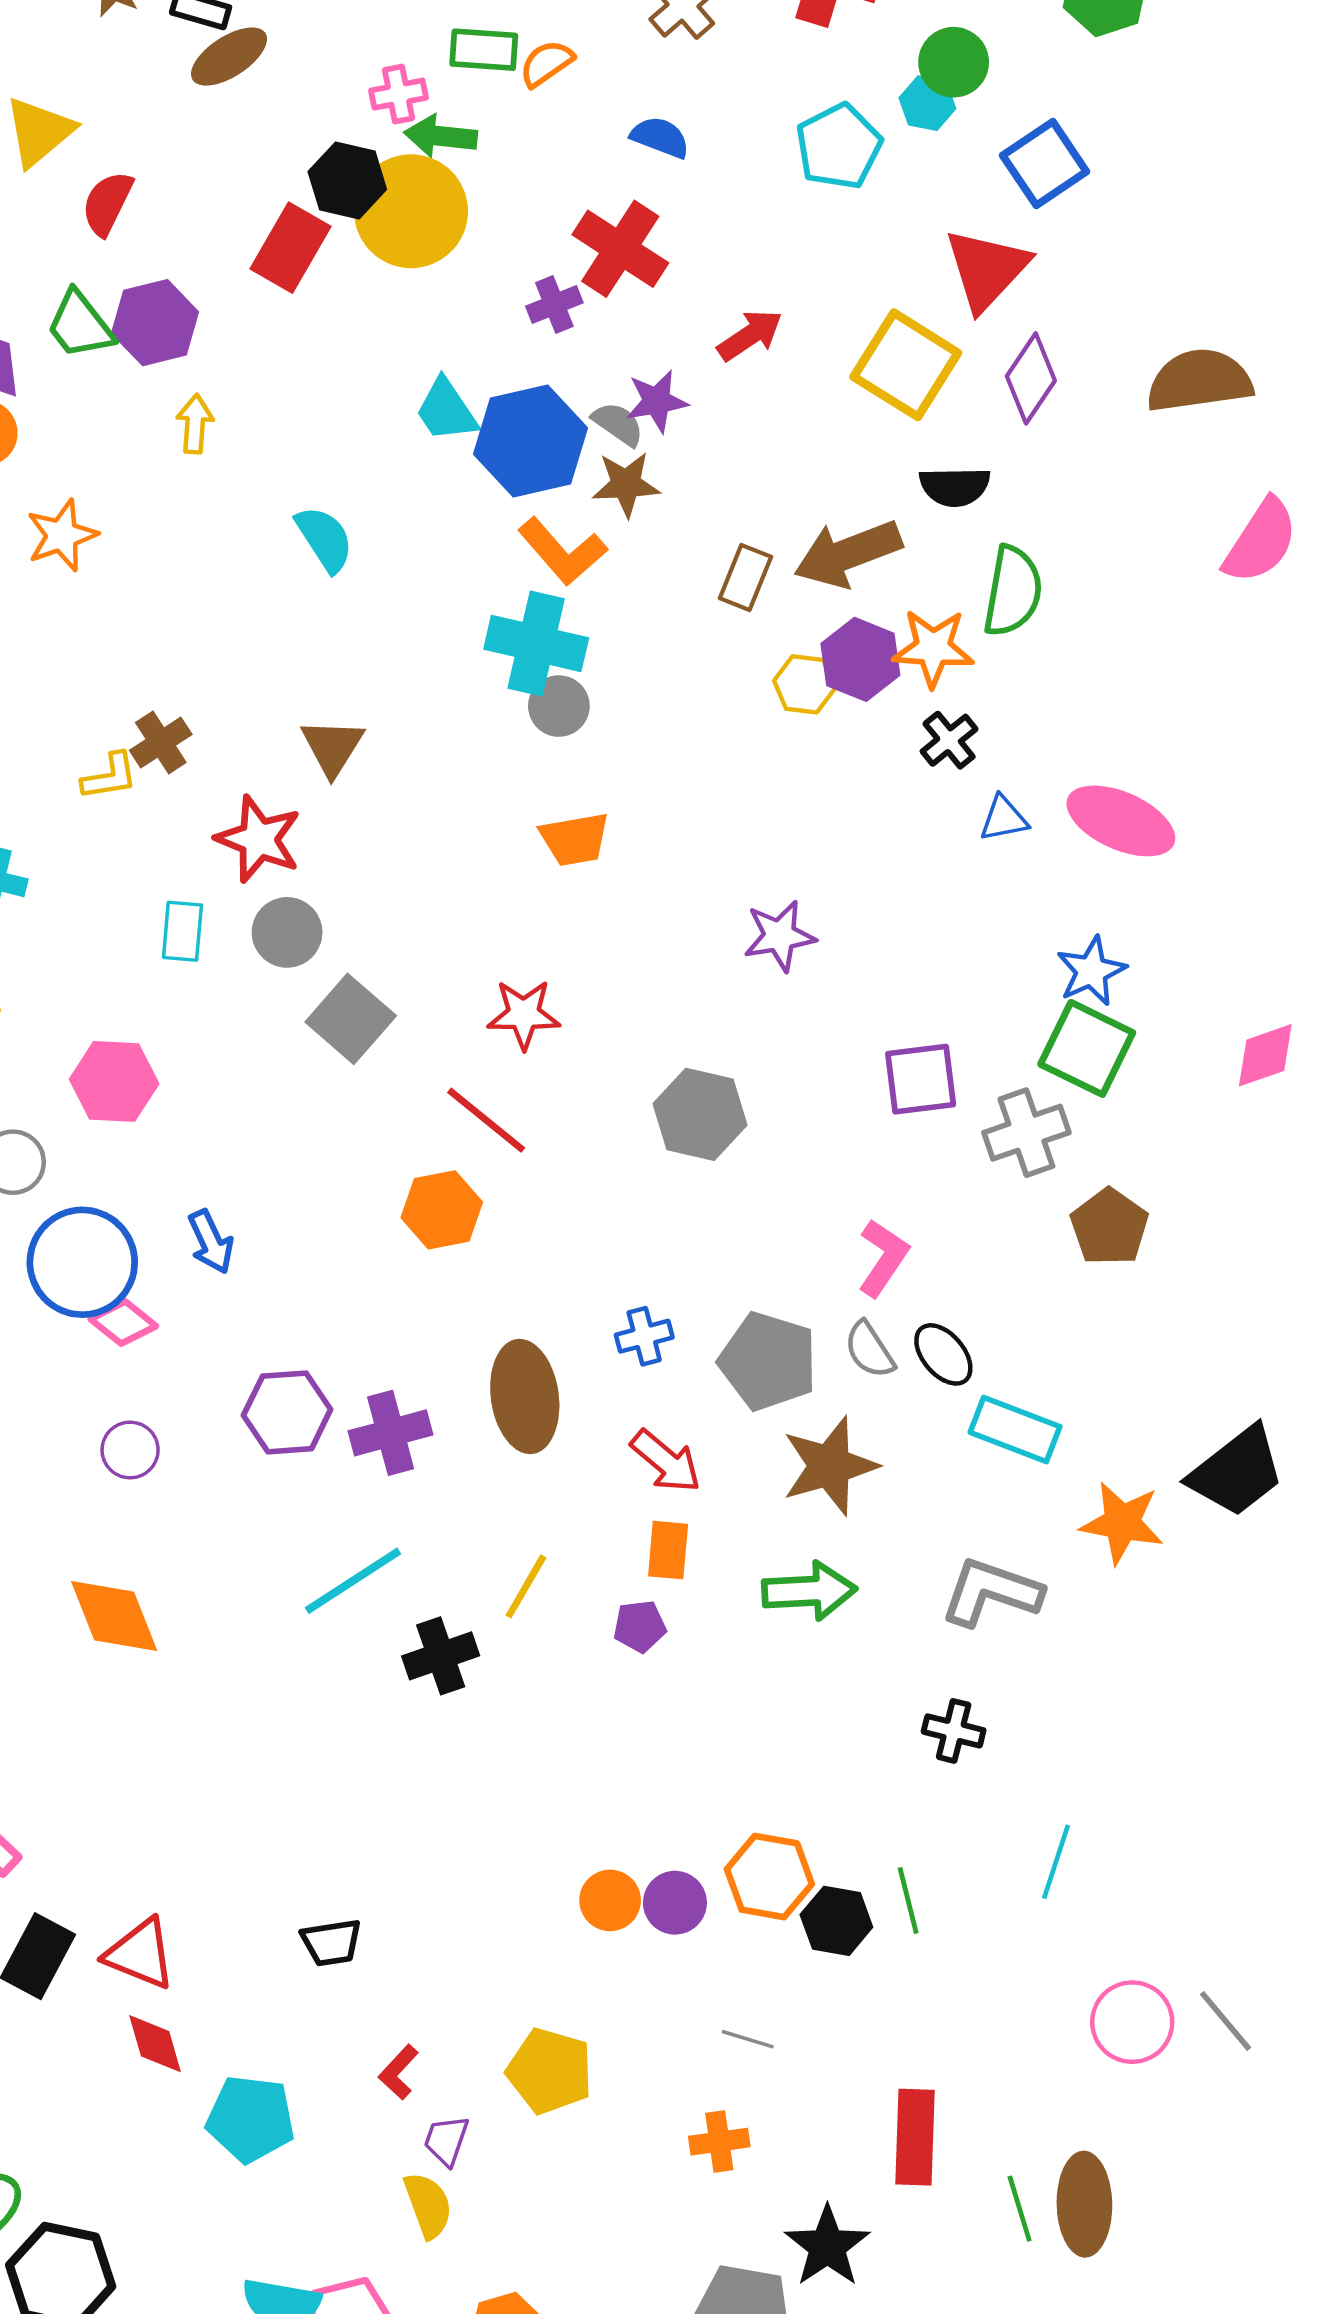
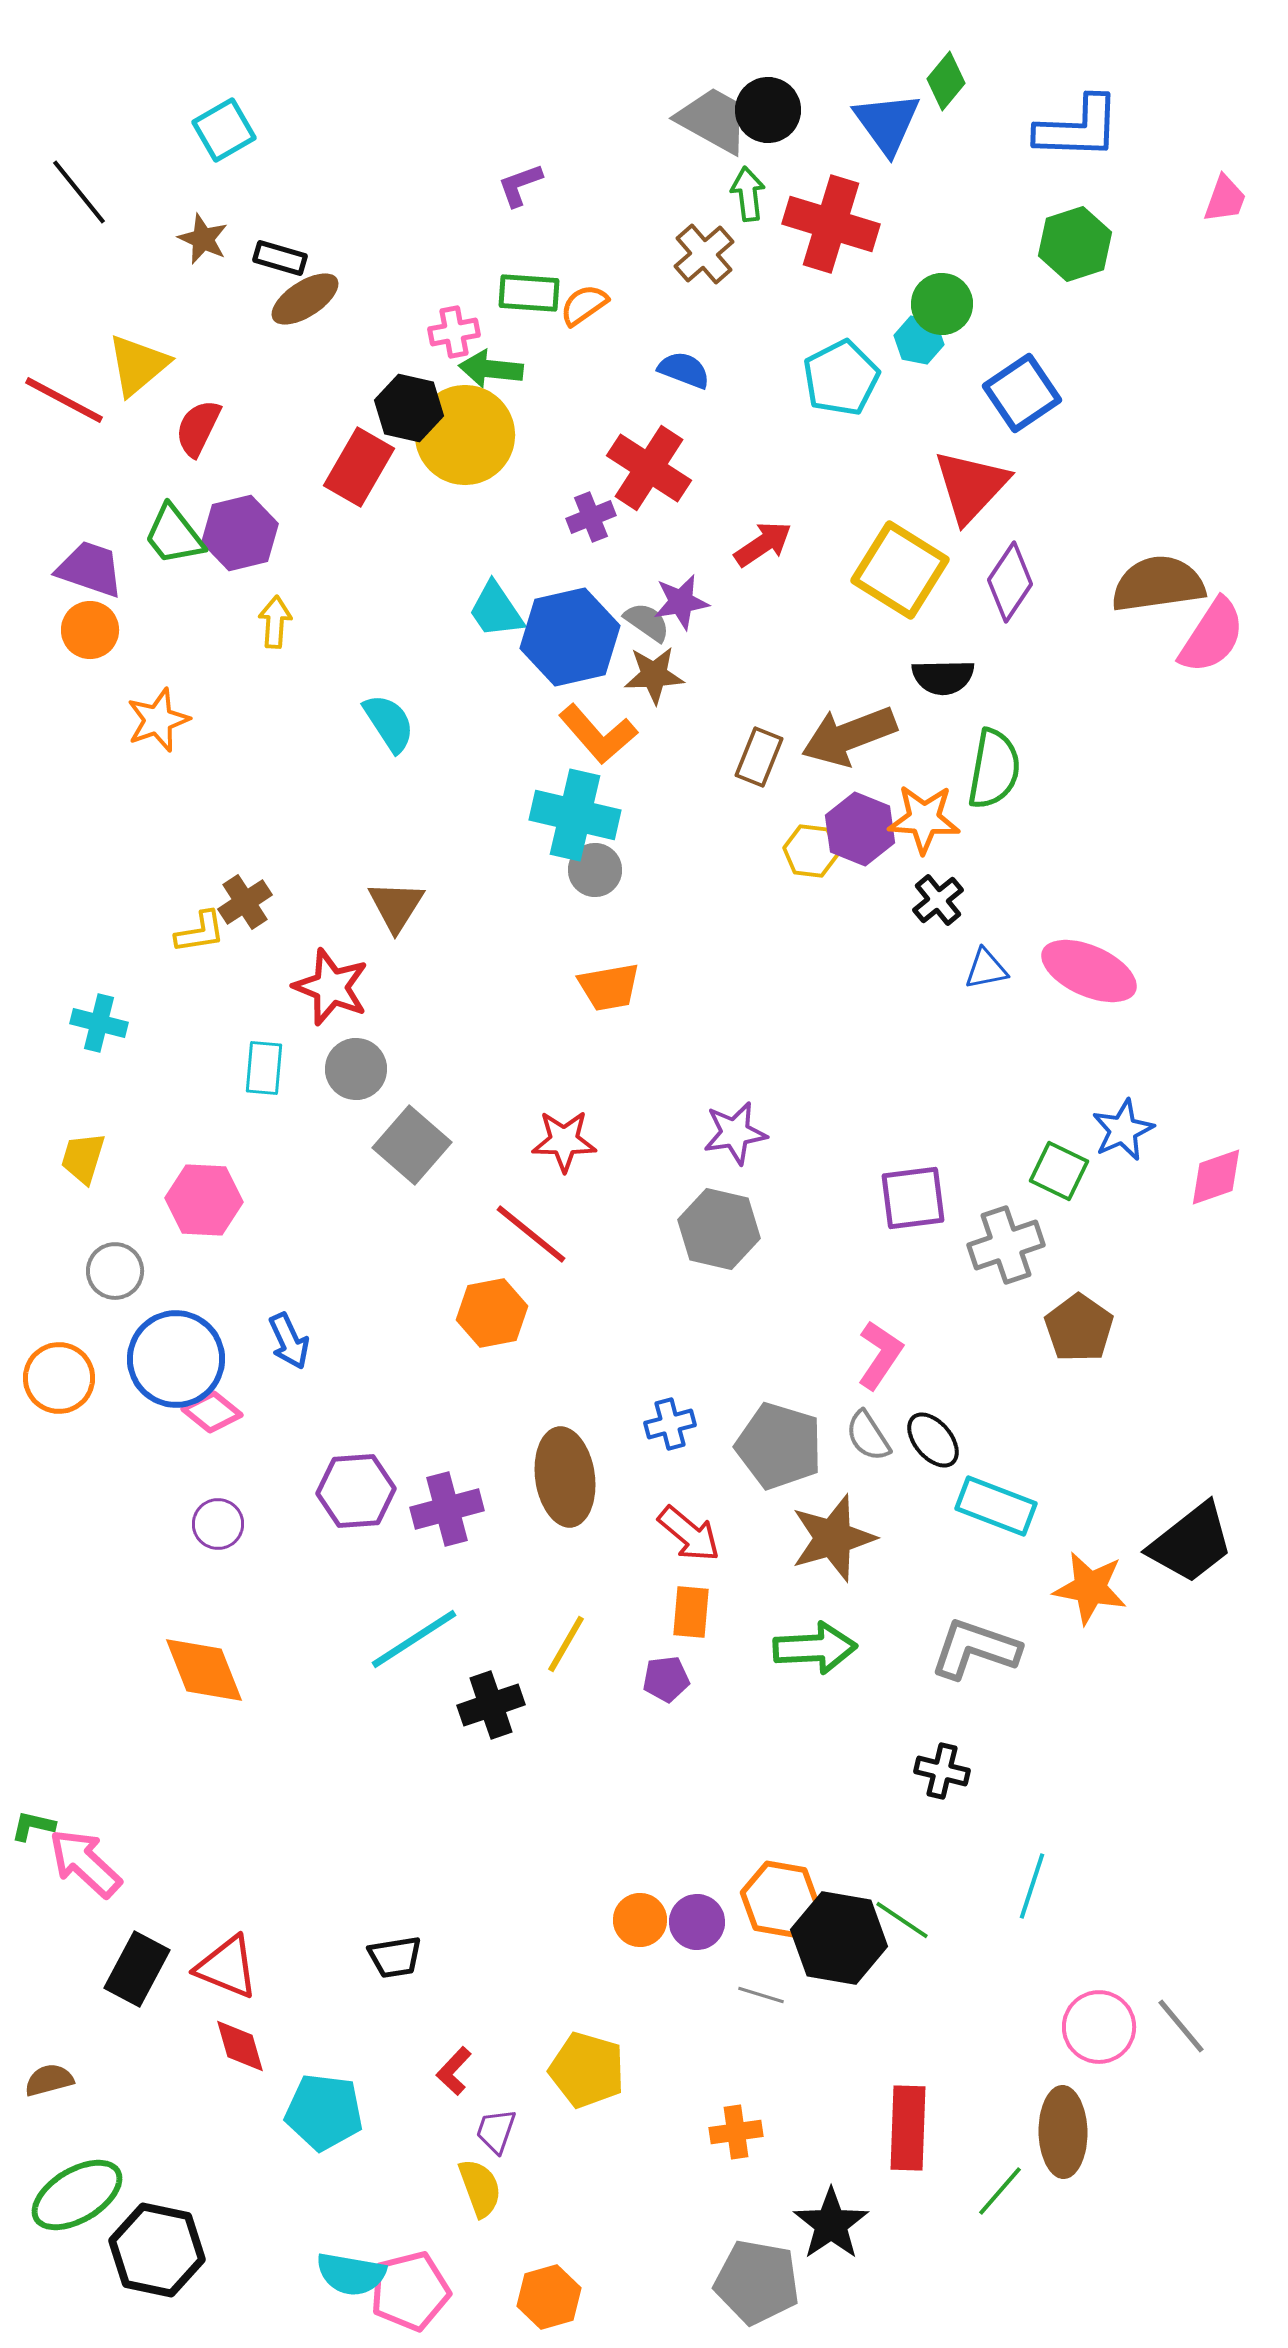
pink semicircle: (1261, 541) -> (1212, 636), moved
purple star: (780, 936) -> (735, 1133), moved
blue star: (1091, 971) -> (1123, 1130), moved
green square: (1087, 1048) -> (1059, 1171), size x0.7
green line: (908, 1900) -> (902, 1920), turned -42
black hexagon: (836, 1921) -> (839, 1938), size x1.5
gray line: (748, 2039) -> (761, 1995), moved
brown ellipse: (1084, 2204) -> (1063, 2132), moved
green line: (1020, 2209) -> (1000, 2191), turned 58

